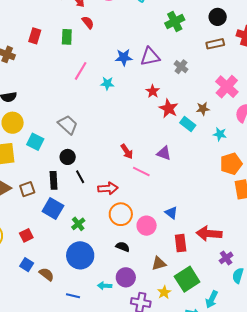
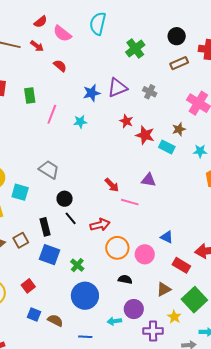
red semicircle: (88, 22) -> (60, 66), moved
green rectangle: (67, 37) -> (30, 95), moved
black circle: (68, 157) -> (65, 199), moved
red rectangle: (181, 243) -> (181, 265), turned -42

